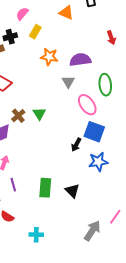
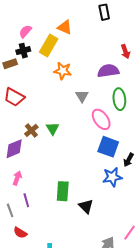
orange triangle: (66, 13) -> (65, 27), moved
pink semicircle: (22, 14) -> (25, 31), moved
yellow rectangle: (35, 32) -> (49, 46), size x1.5
purple semicircle: (80, 60) -> (108, 71), moved
black arrow: (76, 145) -> (128, 160), moved
green rectangle: (45, 188) -> (63, 191), moved

